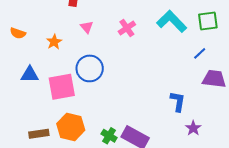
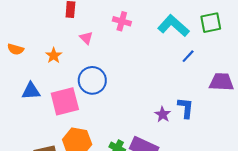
pink cross: (127, 28) -> (122, 21), moved, turned -36
blue line: (200, 53) -> (188, 56), moved
purple star: (193, 128) -> (163, 114), moved

